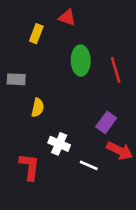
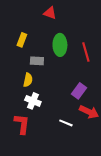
yellow rectangle: (36, 34) -> (22, 40), moved
gray rectangle: (16, 79) -> (37, 61), moved
white cross: (59, 144) -> (33, 101), moved

